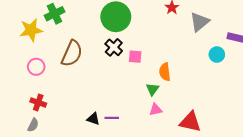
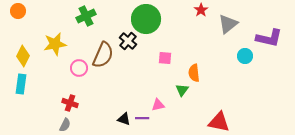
yellow star: (31, 30) -> (55, 44), moved
black cross: (114, 47) -> (128, 41), moved
pink circle: (36, 67) -> (79, 68), moved
pink triangle: (156, 110) -> (158, 105), moved

